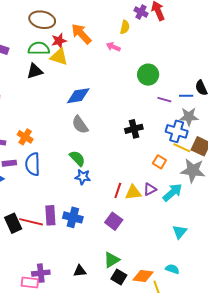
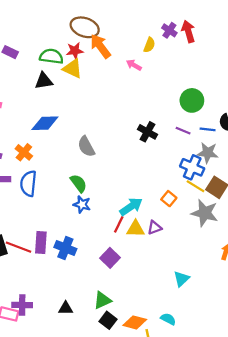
brown ellipse: (42, 20) -> (85, 27), moved
green circle: (148, 75) -> (192, 100), moved
blue diamond: (78, 96) -> (45, 123), moved
black cross: (134, 129) -> (147, 132), moved, turned 36
cyan arrow: (172, 192) -> (131, 207), moved

